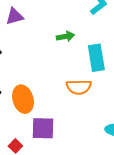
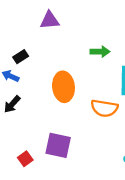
orange ellipse: (23, 99) -> (63, 87), moved

